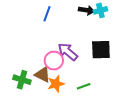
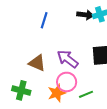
pink circle: (54, 60) -> (67, 82), moved
brown triangle: (43, 75) -> (37, 63), moved

